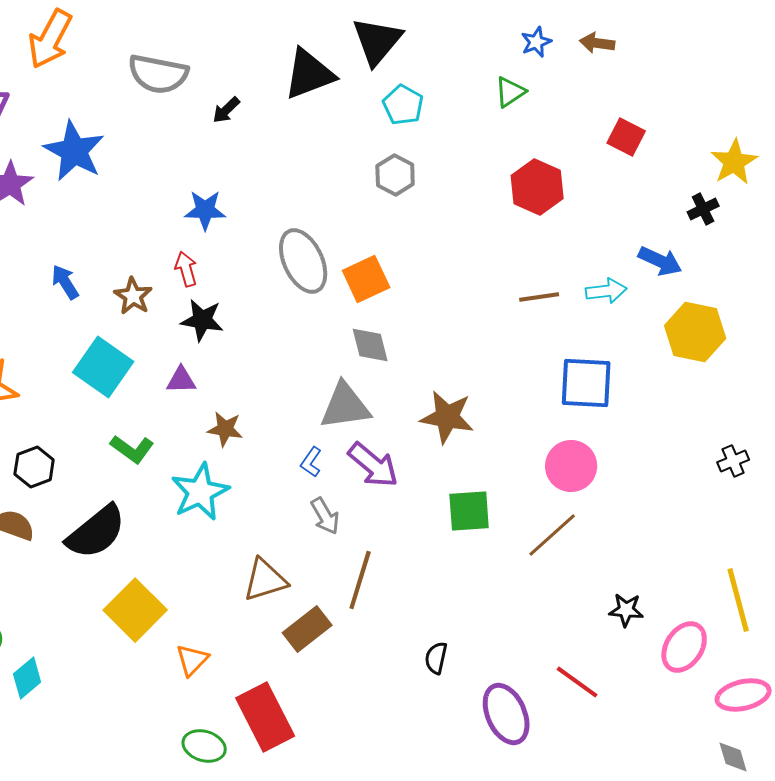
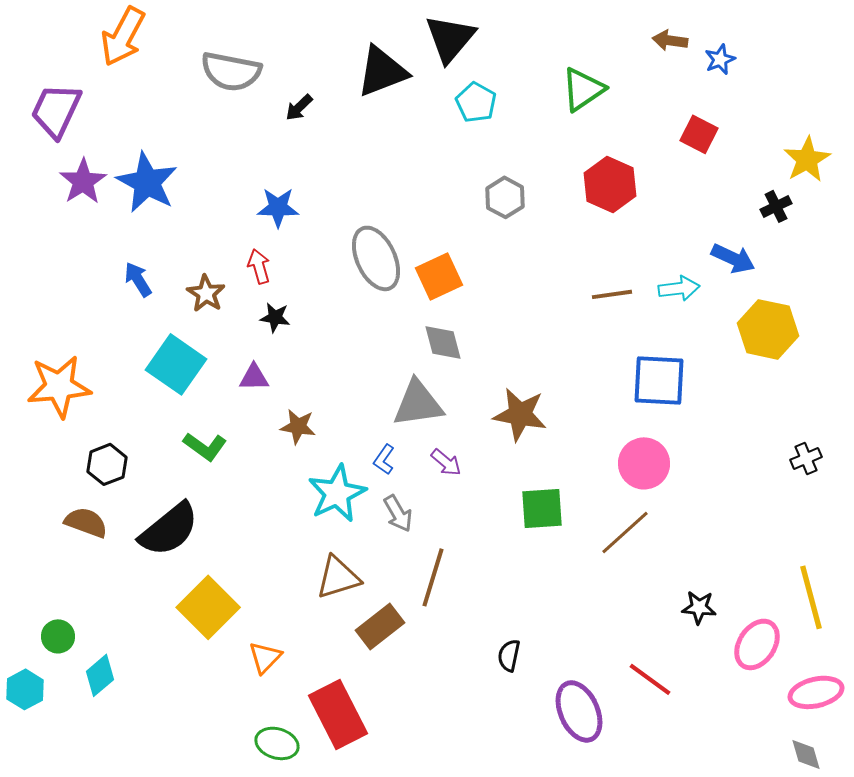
blue star: (536, 42) -> (720, 59), moved
green triangle: (510, 92) -> (583, 89), size x1.4
blue star: (74, 151) -> (147, 182), moved
gray hexagon: (395, 175) -> (505, 197), moved
black star: (202, 320) -> (275, 317), size x0.7
purple arrow: (373, 465) -> (446, 462), size x0.6
cyan star: (200, 492) -> (337, 493), moved

